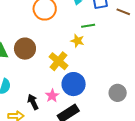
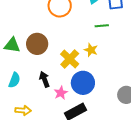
yellow star: (77, 41) -> (91, 50), moved
black arrow: (33, 102) -> (44, 79), moved

